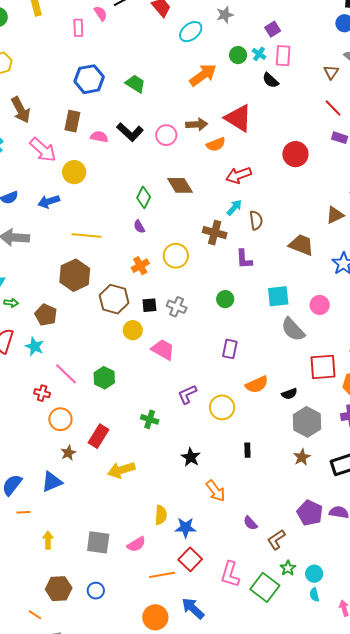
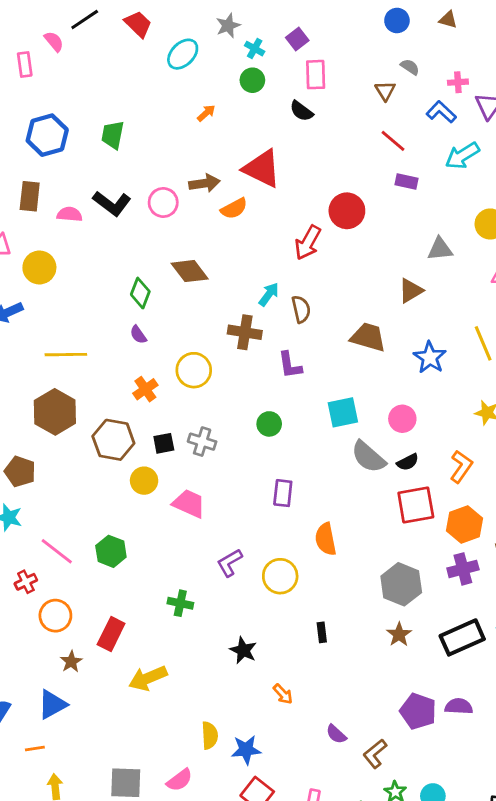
cyan cross: (259, 54) -> (255, 49), moved
orange arrow: (203, 75) -> (206, 113), size x0.5
green trapezoid: (135, 84) -> (113, 135), turned -105
red arrow: (239, 175) -> (308, 243), moved, turned -35
orange semicircle: (257, 385) -> (326, 539), turned 110
red cross: (42, 393) -> (26, 582), turned -35
black semicircle: (289, 394) -> (408, 462), moved
orange arrow: (216, 491) -> (283, 694), size x0.7
orange line: (23, 512) -> (35, 749), moved

